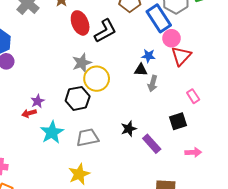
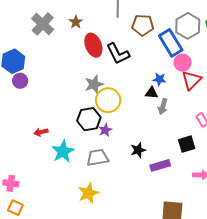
black L-shape: (105, 31) -> (118, 54), turned 90
purple star: (38, 101) -> (105, 130), moved
purple rectangle: (152, 144) -> (160, 165), turned -66

